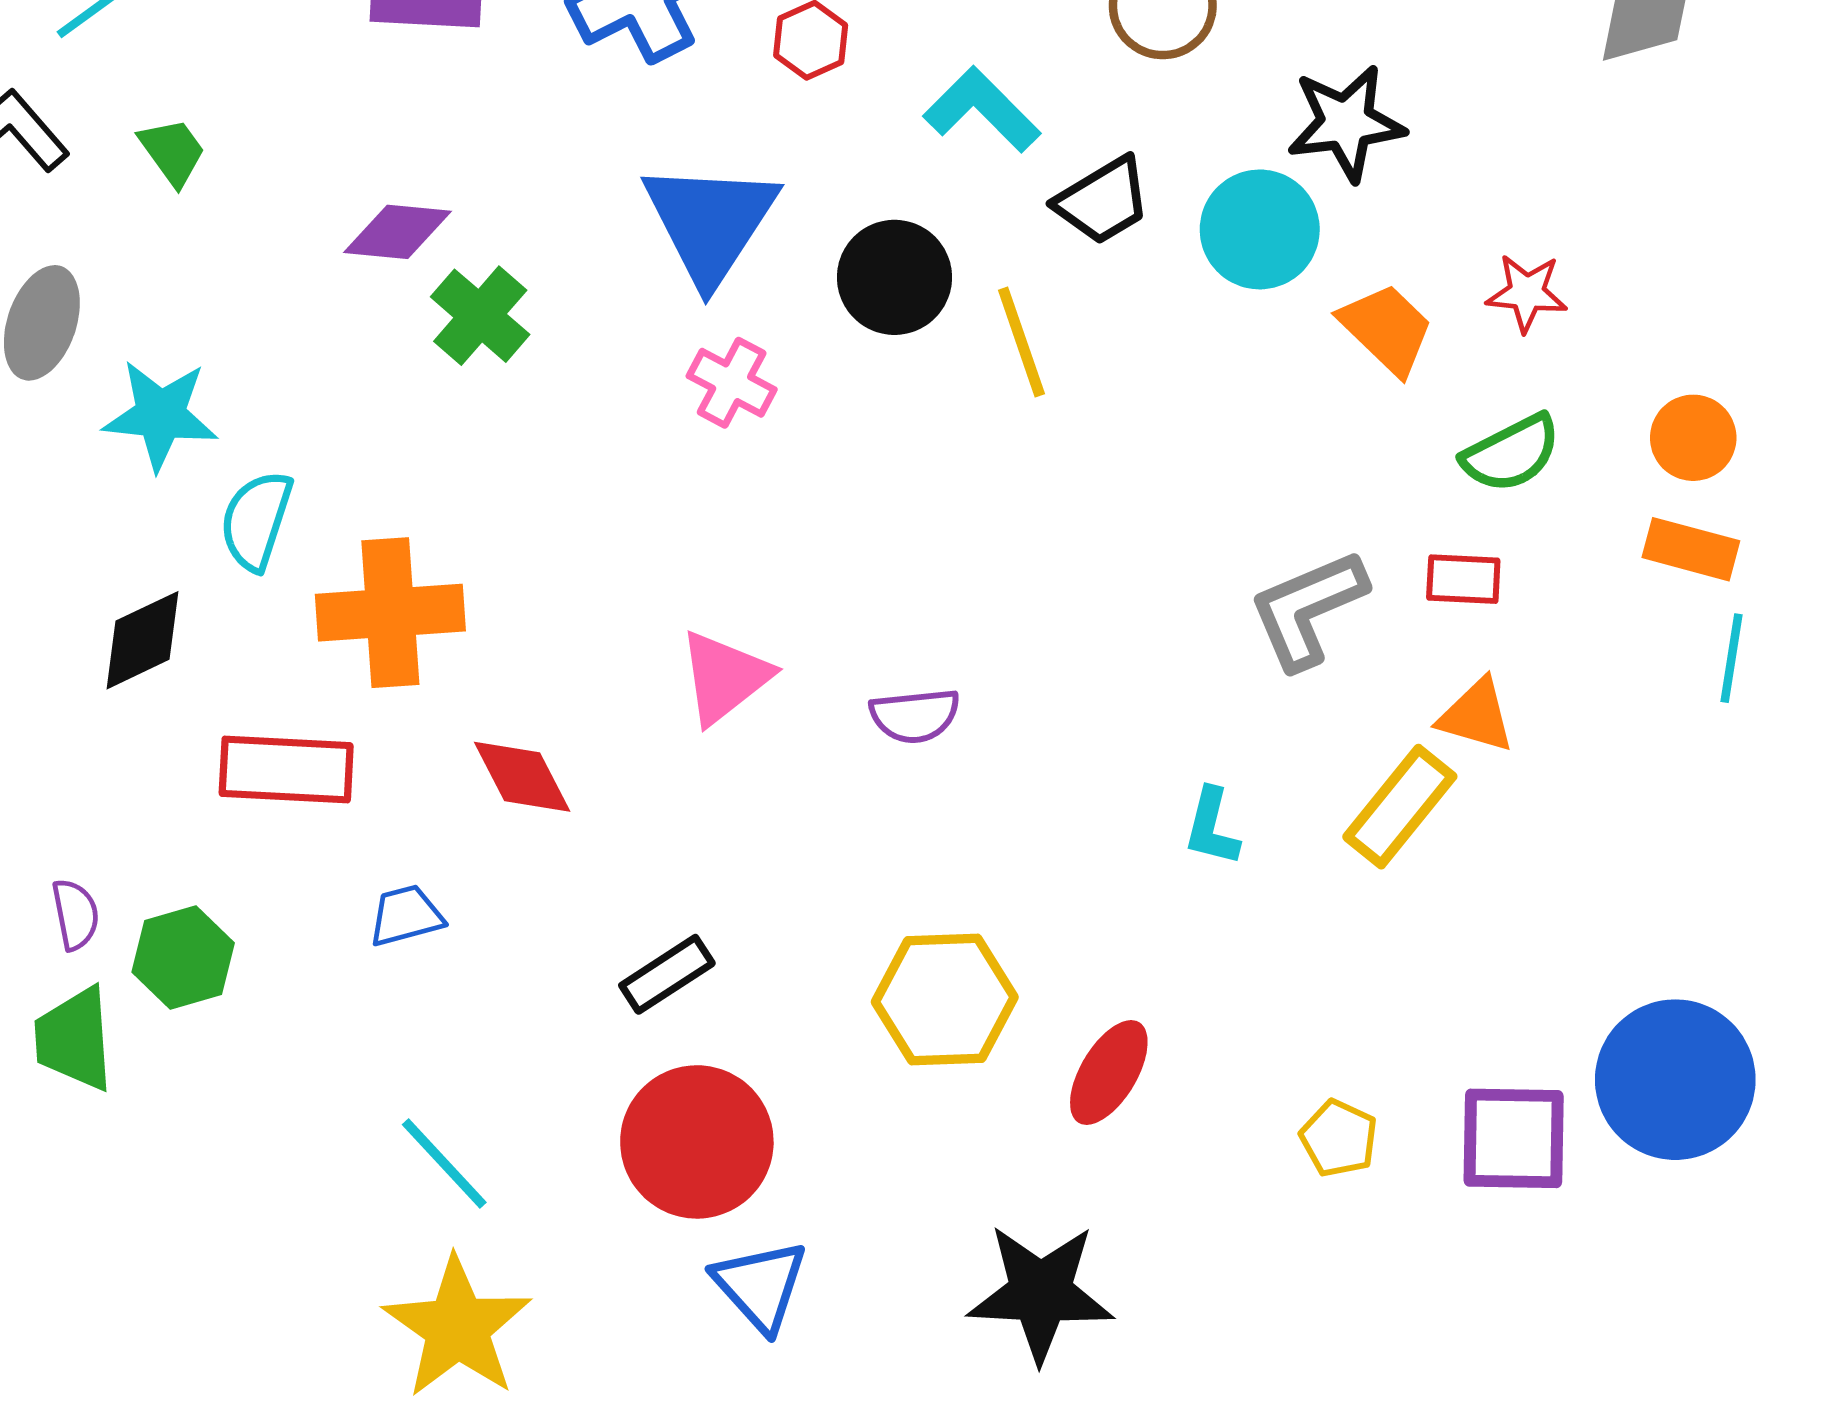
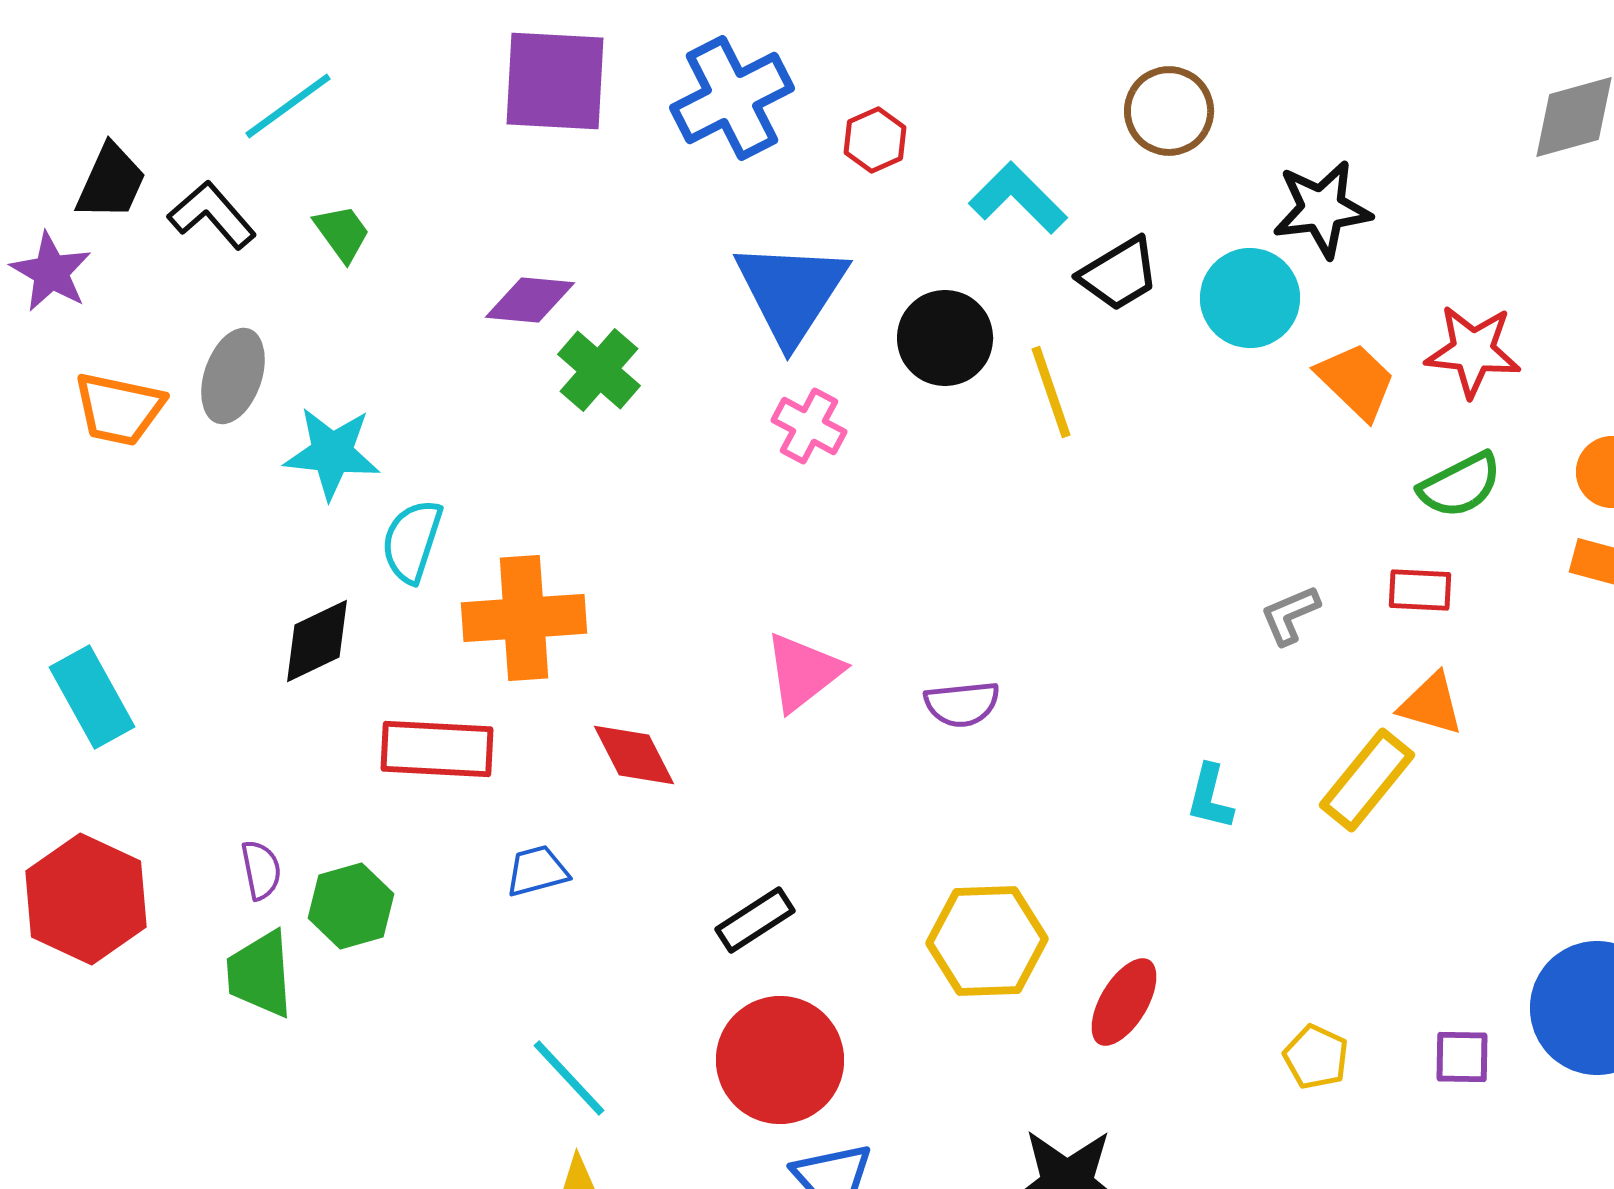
red star: (1527, 293) -> (1473, 351), size x1.4
gray L-shape: (1308, 609) -> (1290, 615), size x0.6
purple square: (1514, 1138) -> (1462, 1057), size x0.6

